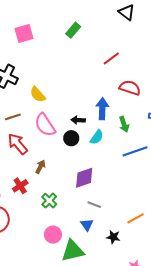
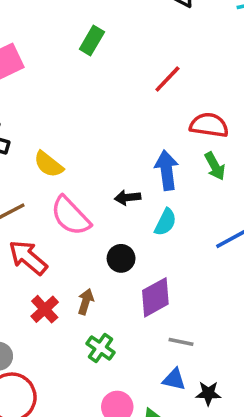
green arrow: (124, 124) -> (215, 166), moved
black circle: (71, 138) -> (121, 258), moved
brown arrow: (40, 167) -> (86, 302), moved
red cross: (20, 186) -> (45, 309), moved
blue triangle: (87, 225) -> (174, 379), turned -32
black star: (113, 237) -> (208, 393), moved

